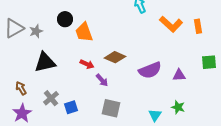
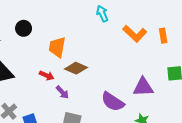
orange trapezoid: (84, 32) -> (57, 47), moved, turned 30
purple semicircle: (150, 70) -> (113, 102), moved, turned 55
purple triangle: (179, 75) -> (143, 87), size x1.5

